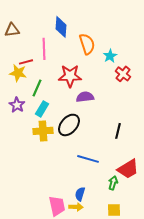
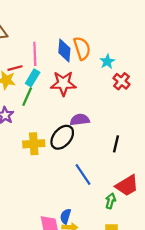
blue diamond: (61, 27) -> (64, 50), moved
purple semicircle: (85, 97) -> (80, 120), moved
cyan rectangle: (42, 109) -> (33, 78), moved
blue line: (88, 159) -> (83, 175), turned 40
blue semicircle: (80, 194) -> (66, 216), moved

